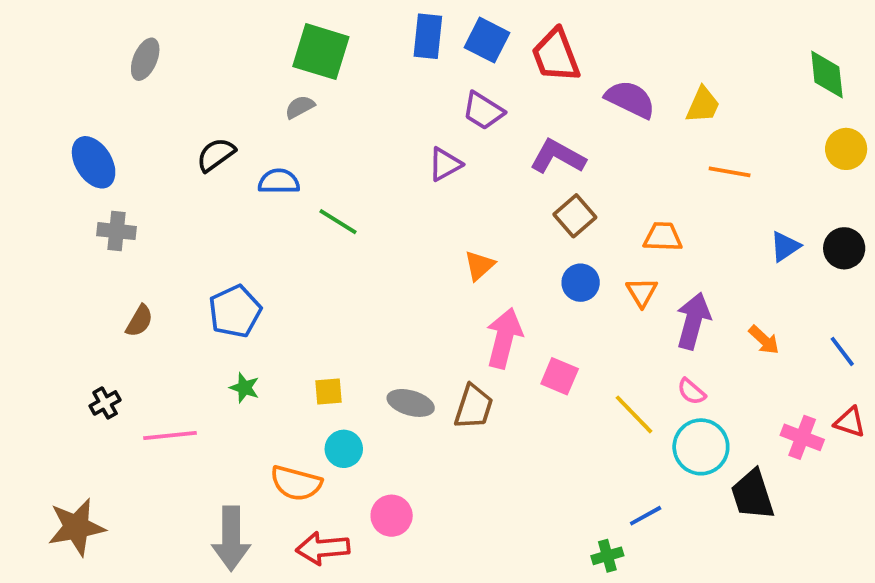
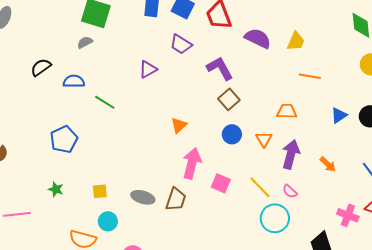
purple L-shape: (558, 157) -> (220, 68), turned 32
purple triangle: (445, 164) -> (148, 69), moved
orange trapezoid: (663, 237) -> (287, 111), moved
blue pentagon: (235, 311) -> (64, 139), moved
yellow line: (634, 414) -> (260, 187), moved
cyan circle: (701, 447) -> (275, 218), moved

